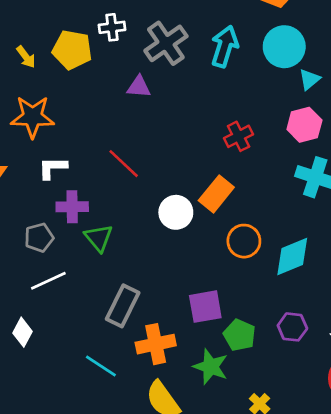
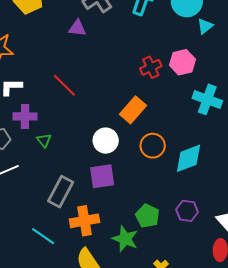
pink hexagon: (304, 125) -> (182, 62), moved
white circle: (176, 212) -> (106, 141), moved
green triangle: (99, 238) -> (44, 140), size x0.7
purple square: (205, 307) -> (102, 176), moved

